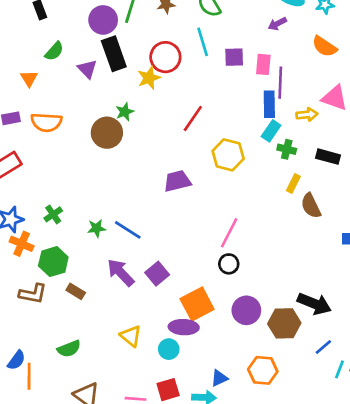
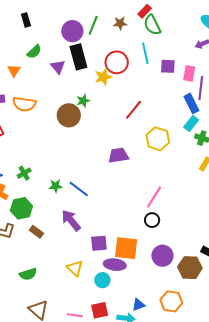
blue rectangle: (269, 104) -> (191, 103), turned -30
purple square: (157, 274) -> (99, 243), moved, turned 30
orange square: (197, 304) -> (126, 248), turned 30

